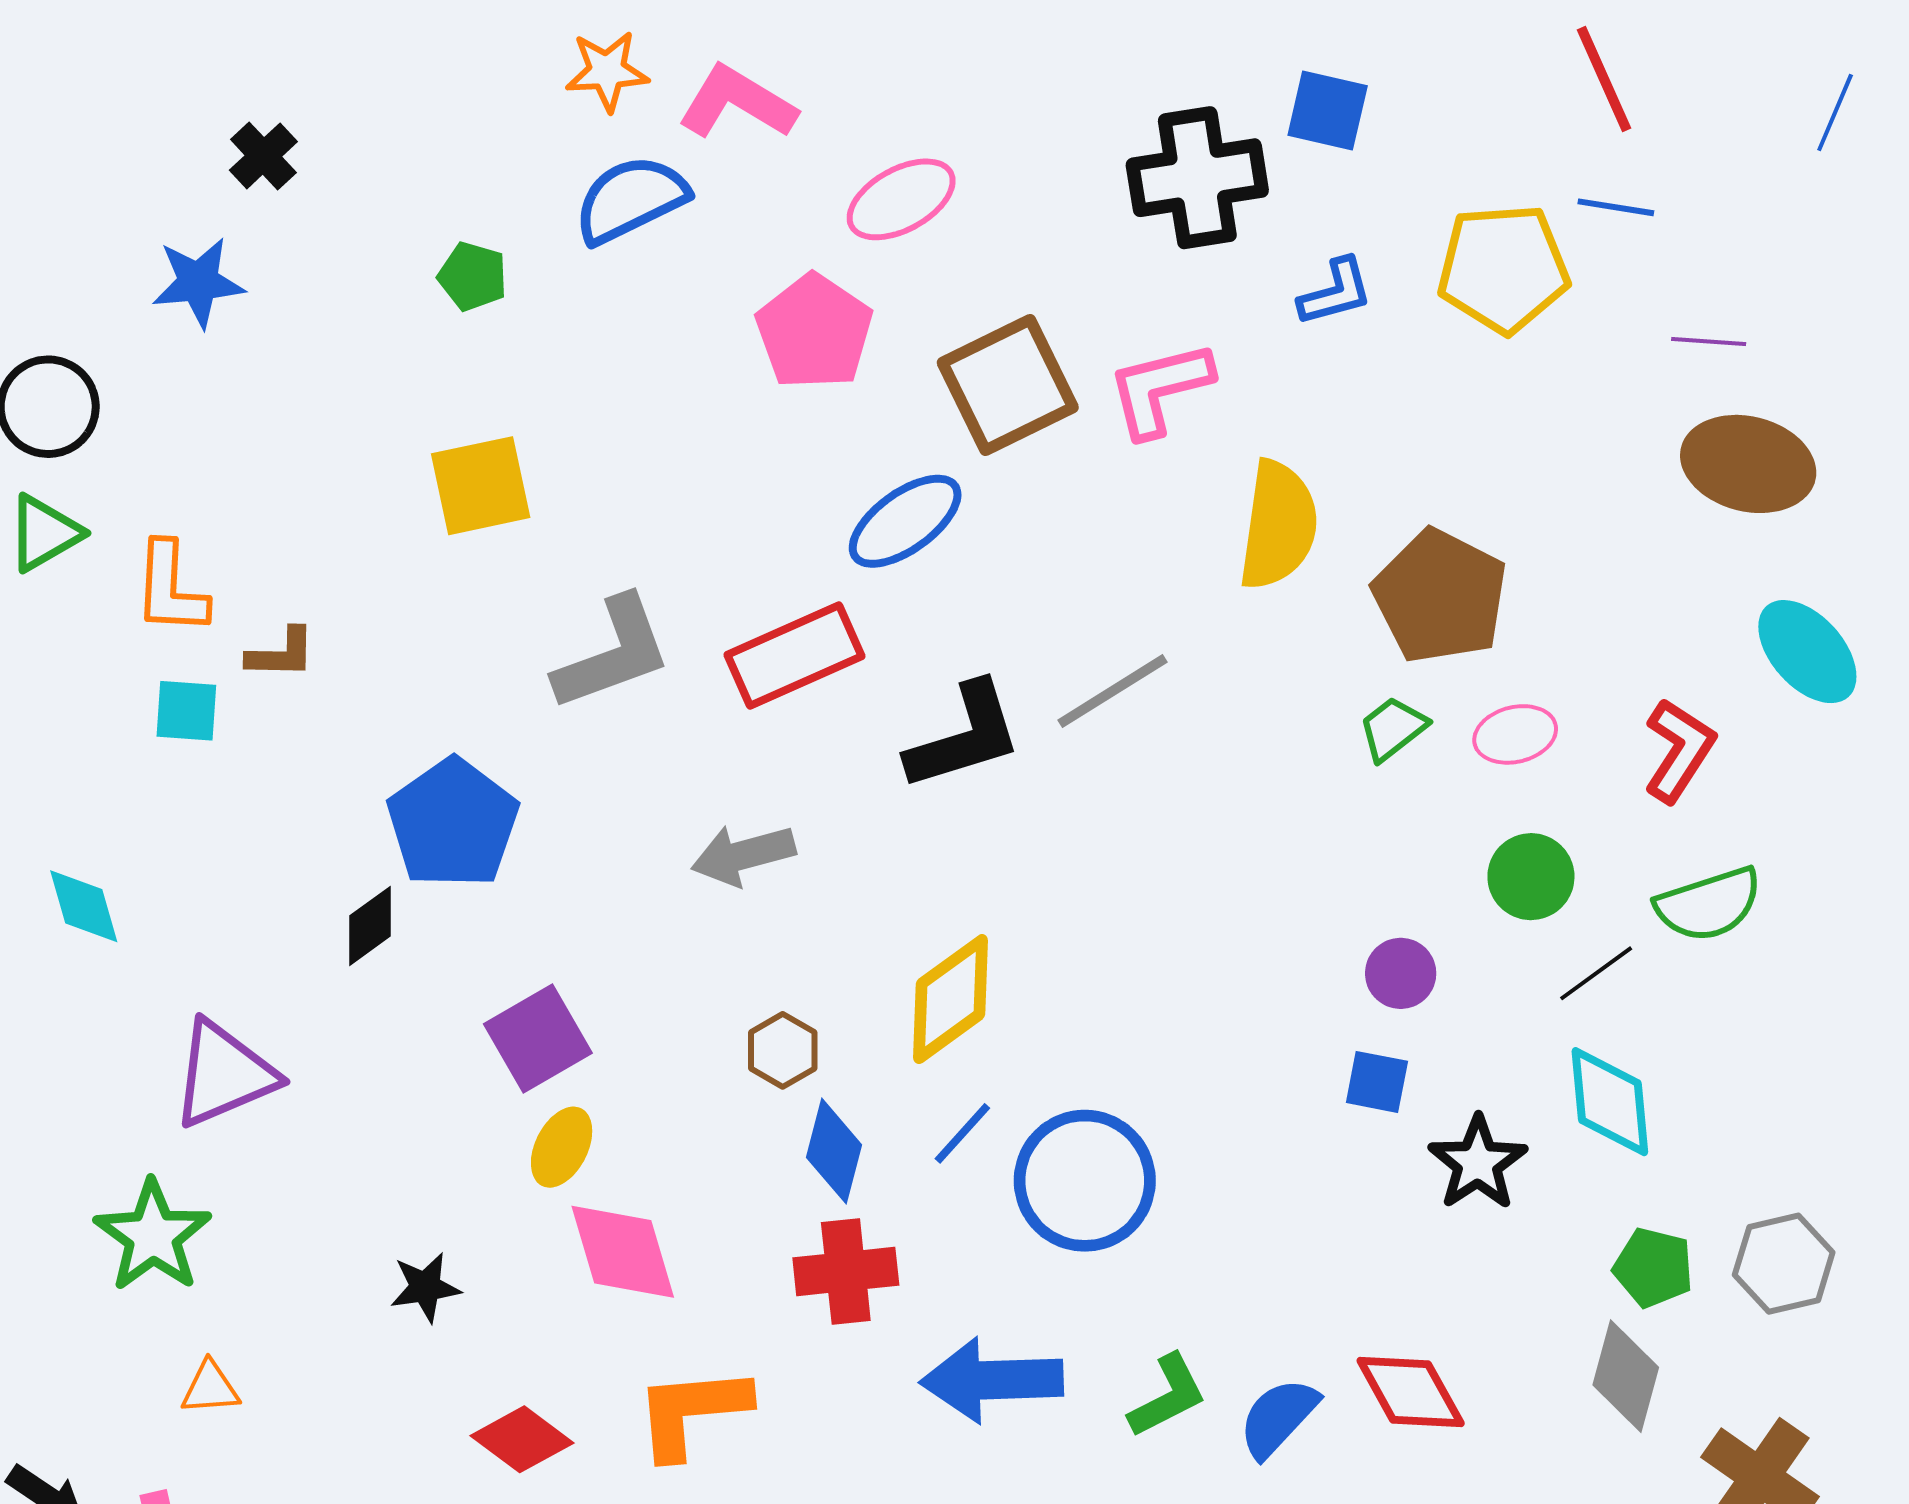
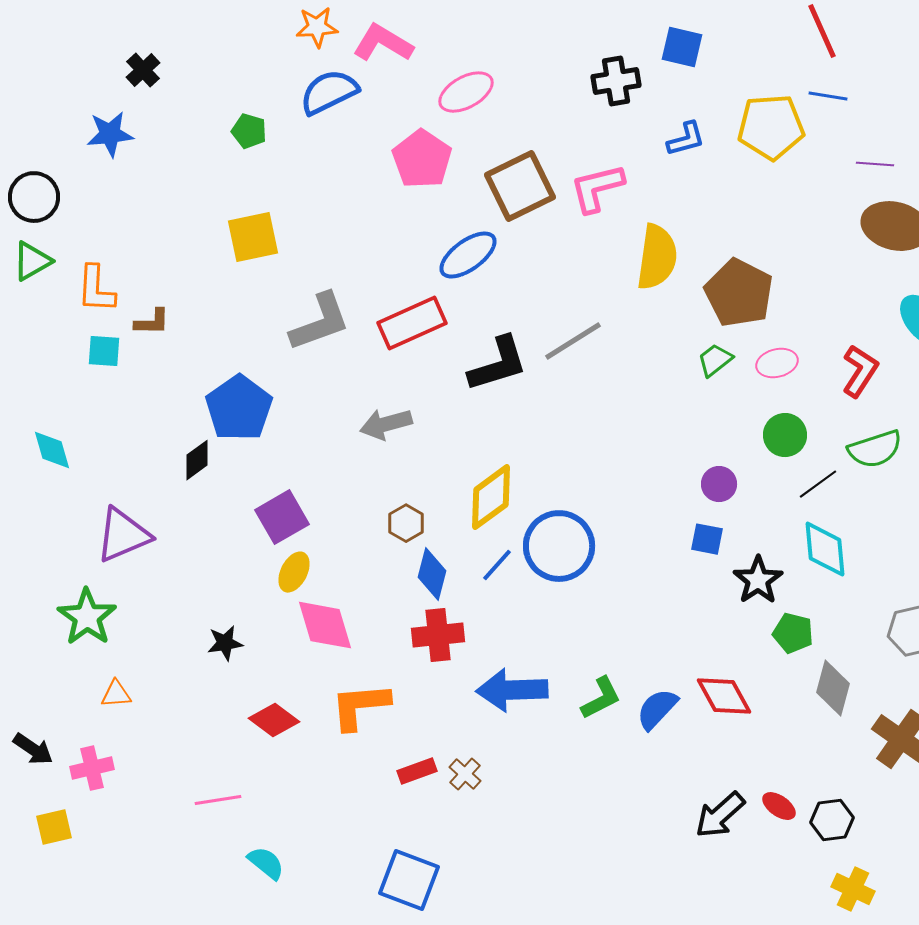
black cross: (1197, 178) -> (616, 81), size x0.7
blue circle: (1085, 1181) -> (559, 546), moved
green pentagon: (1653, 1268) -> (793, 633), moved

